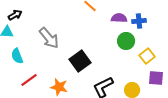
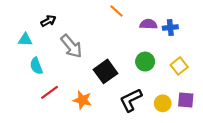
black arrow: (15, 15) -> (48, 21), moved
green circle: (126, 41) -> (145, 62), moved
purple square: (156, 78) -> (186, 100), moved

